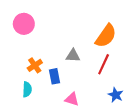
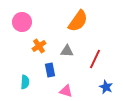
orange semicircle: (106, 36) -> (78, 21), moved
orange cross: (35, 65) -> (39, 46), moved

